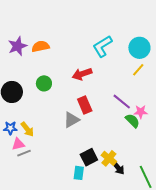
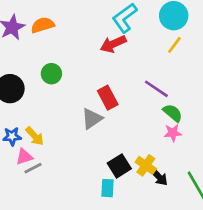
red arrow: (82, 74) -> (113, 44), moved
pink star: (141, 112) -> (173, 133), moved

